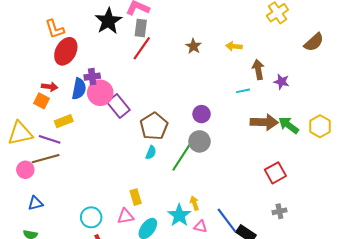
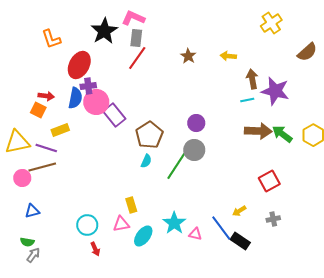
red ellipse: (66, 51) -> (79, 65), moved
purple star: (282, 82) -> (275, 91), size x1.8
cyan line: (243, 91) -> (247, 100), moved
yellow arrow: (194, 203) -> (239, 211), moved, turned -104

